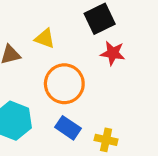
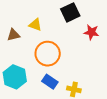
red star: (113, 53) -> (91, 32), moved

